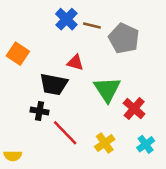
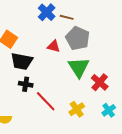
gray pentagon: (124, 38) -> (78, 38), moved
black trapezoid: (54, 84) -> (22, 61), moved

